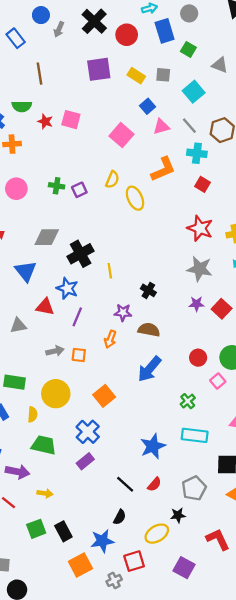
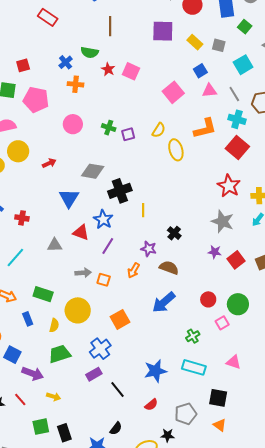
red square: (203, 184) -> (237, 148), size x1.6
green trapezoid: (44, 445) -> (60, 354), turned -40
black line: (125, 484) -> (118, 389), moved

